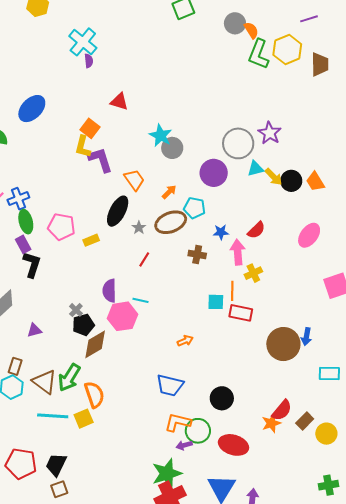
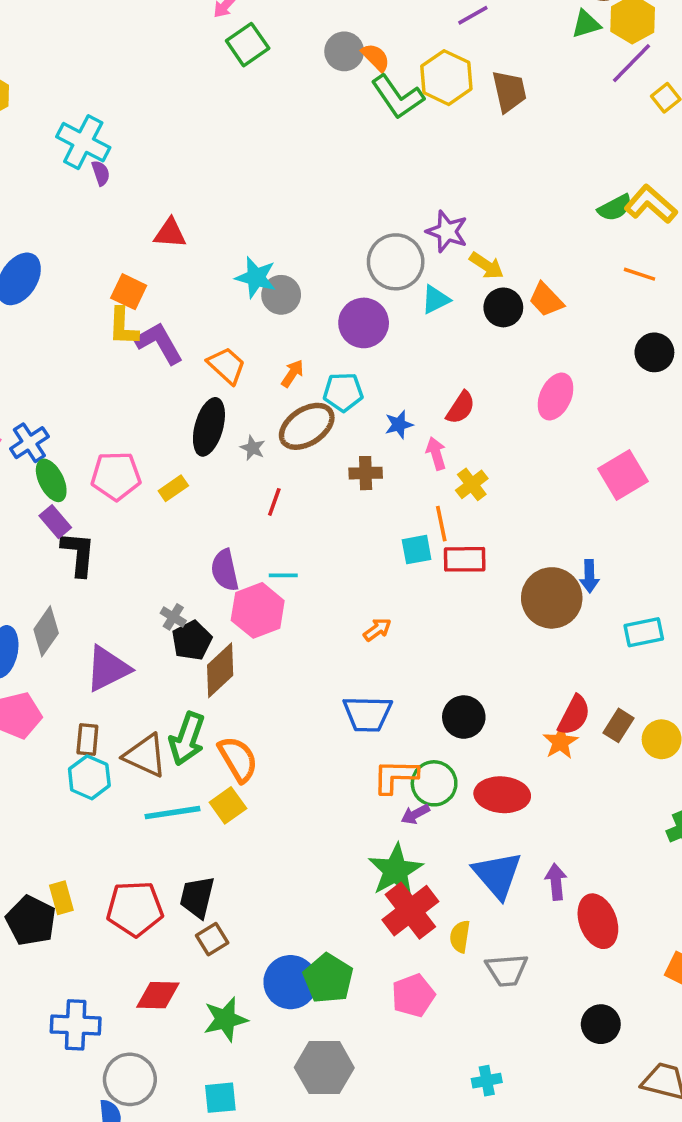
green L-shape: (259, 54) -> (398, 97), turned -44
yellow arrow: (274, 177) -> (487, 266), moved
pink arrow: (238, 252) -> (436, 453), size x0.7
purple triangle: (34, 330) -> (108, 669), size x1.8

